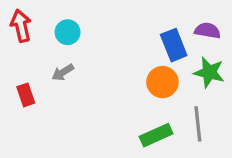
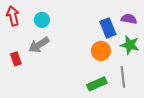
gray arrow: (63, 72) -> (39, 45), size x1.5

